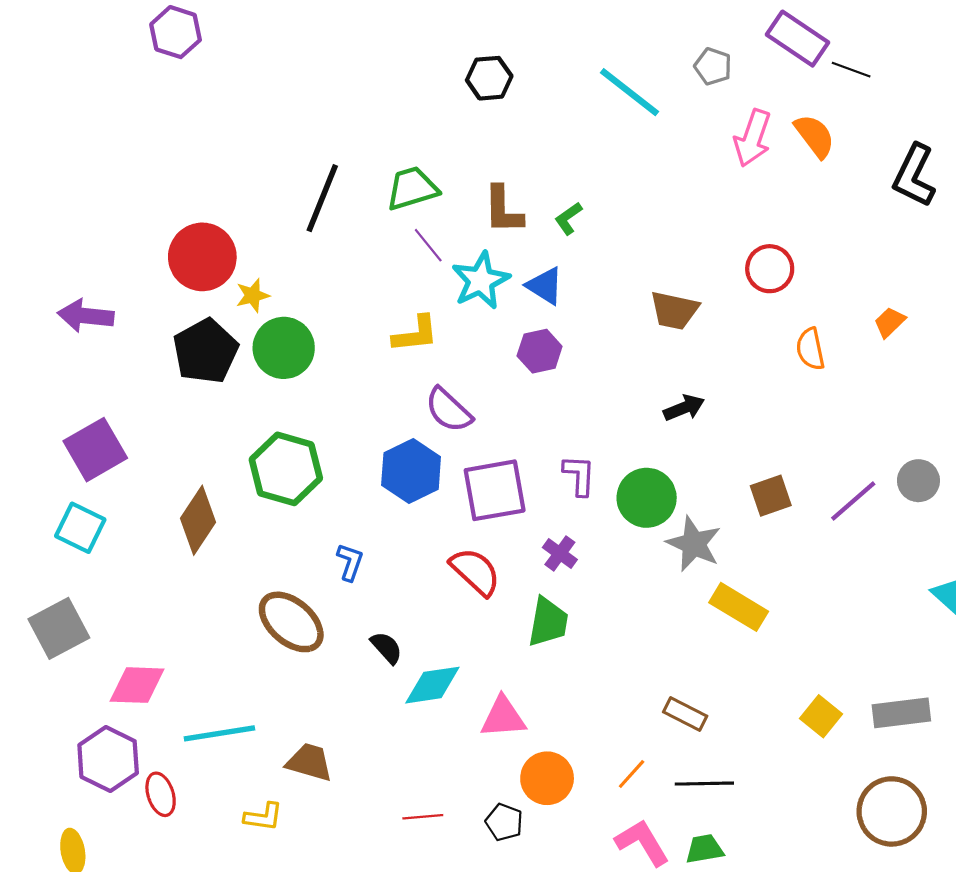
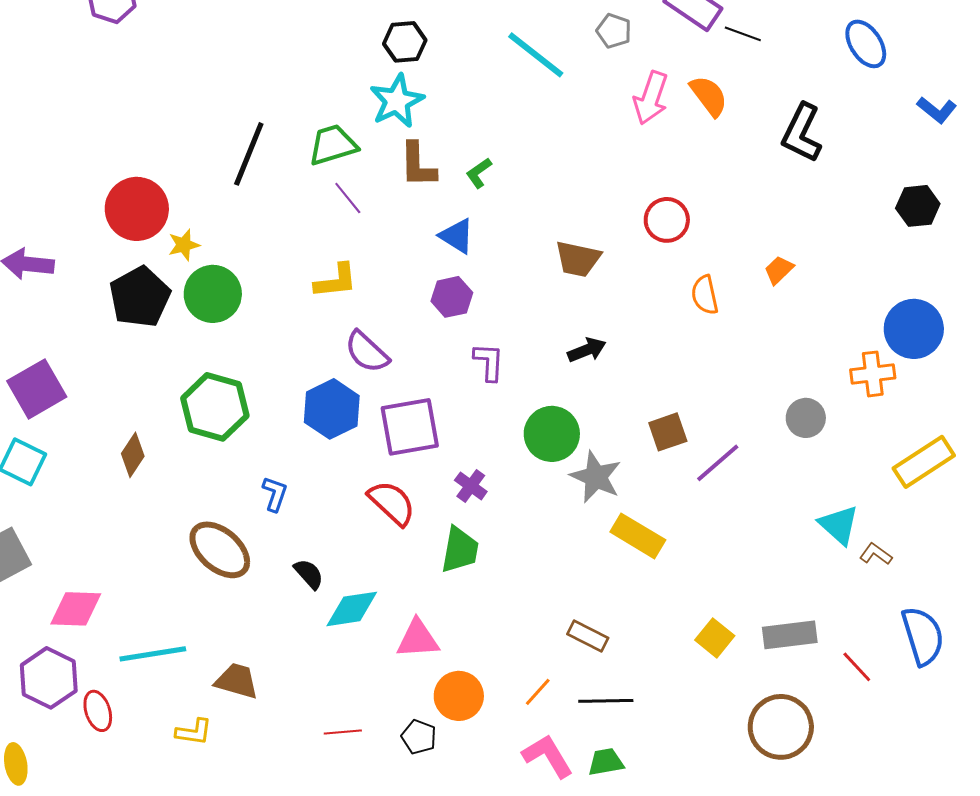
cyan star: (481, 280) -> (397, 101), moved
purple L-shape: (579, 475) -> (489, 362), moved
purple line: (853, 501) -> (718, 463), moved
brown diamond: (198, 520) -> (133, 455), size x0.7

